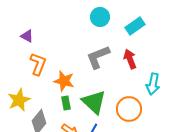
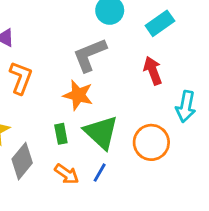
gray L-shape: (98, 57) -> (90, 55), moved
orange star: (64, 81) -> (78, 95), moved

